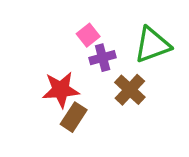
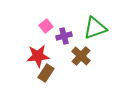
pink square: (88, 35) -> (46, 26), moved

